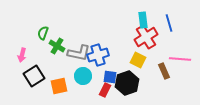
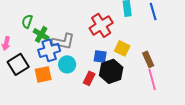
red cross: (146, 37) -> (101, 25), moved
blue cross: (98, 55) -> (49, 50), moved
pink line: (180, 59) -> (152, 79), moved, turned 70
blue square: (110, 77) -> (100, 56), moved

